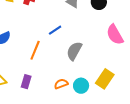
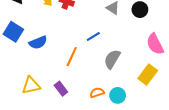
yellow rectangle: (105, 79) -> (148, 74), moved
purple rectangle: (26, 82) -> (61, 89), turned -56

